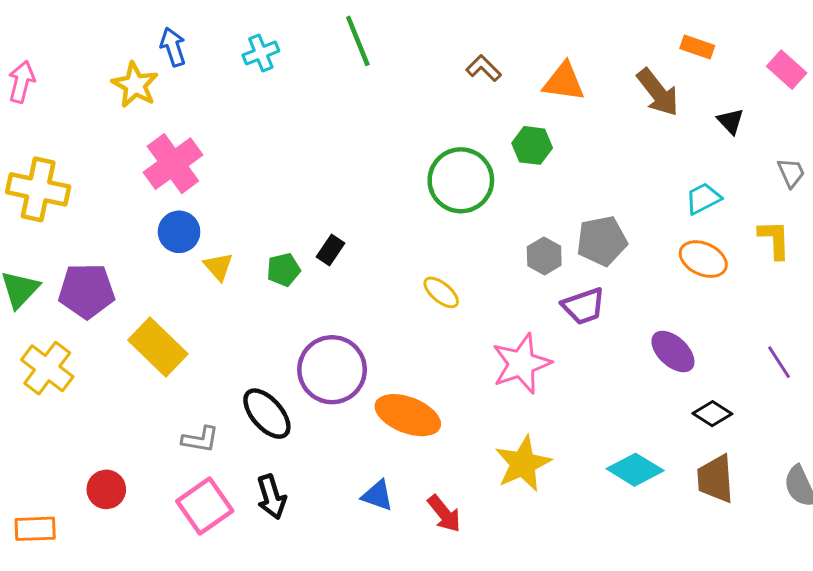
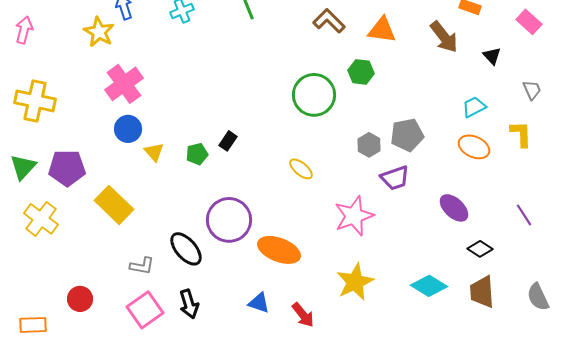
brown L-shape: (484, 68) -> (329, 21), size x1.4

